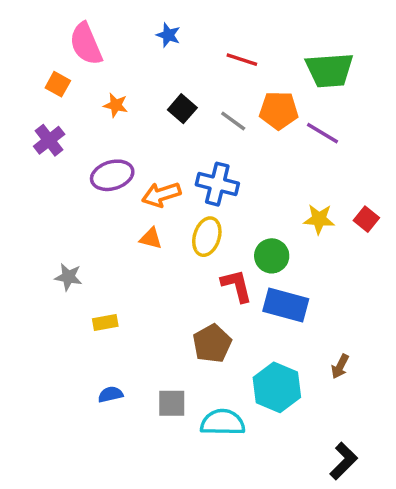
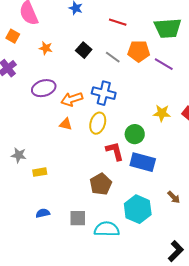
gray star: (68, 277) -> (19, 155), moved
brown arrow: (340, 366) -> (174, 197), turned -72

